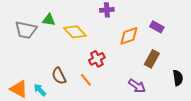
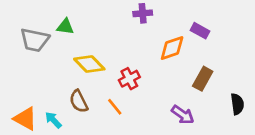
purple rectangle: (157, 27) -> (200, 31), moved
yellow diamond: (75, 32) -> (89, 64), moved

